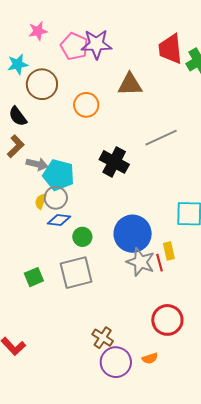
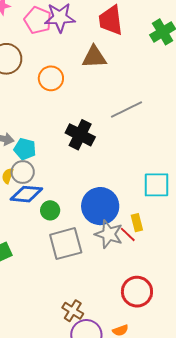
red trapezoid: (170, 49) -> (111, 20), moved
cyan pentagon: (59, 175) -> (25, 149), size x0.7
blue diamond: (59, 220) -> (26, 194), size x1.4
red line: (159, 263) -> (128, 234), turned -30
gray square: (76, 273) -> (66, 244), moved

